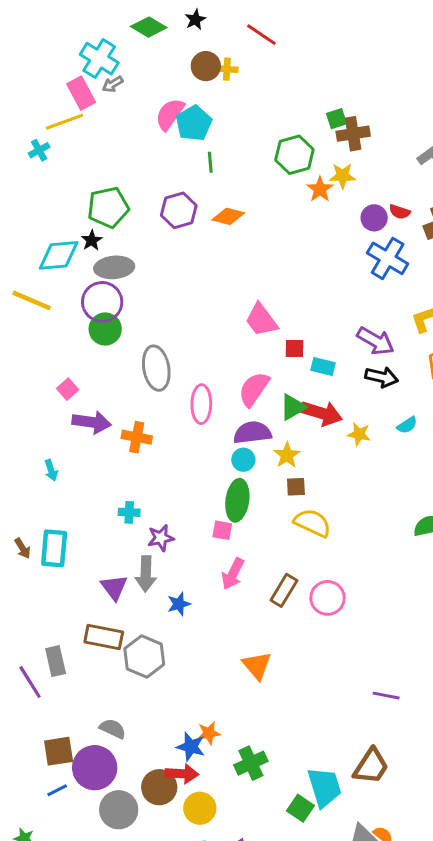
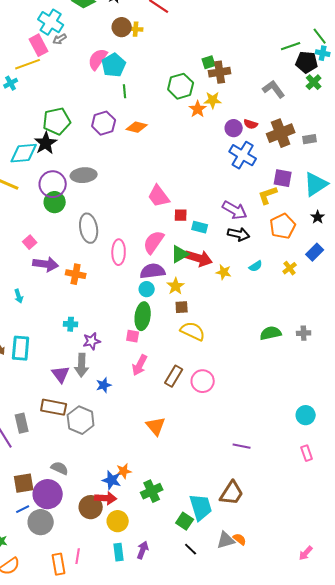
black star: (92, 240) -> (46, 143), size x1.6
gray ellipse: (114, 267) -> (84, 175), moved
gray circle: (119, 810) -> (41, 522), moved

